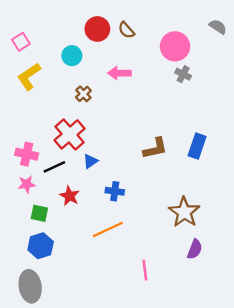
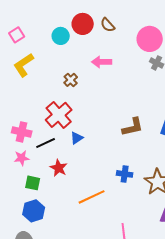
cyan circle: (72, 56) -> (61, 36), moved
blue cross: (115, 191) -> (125, 174), moved

